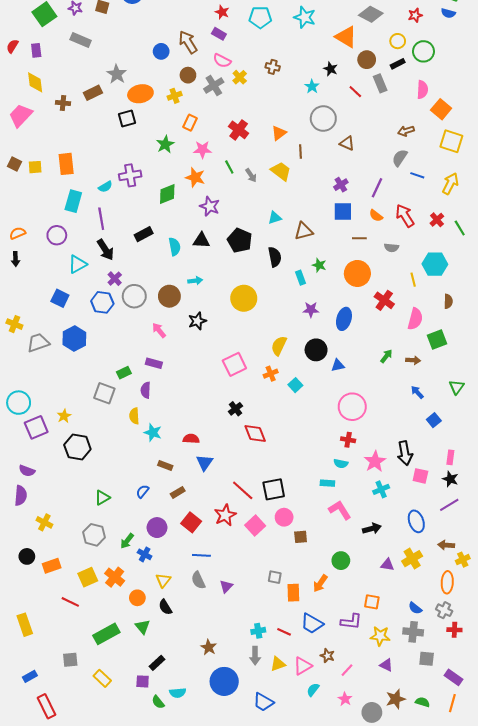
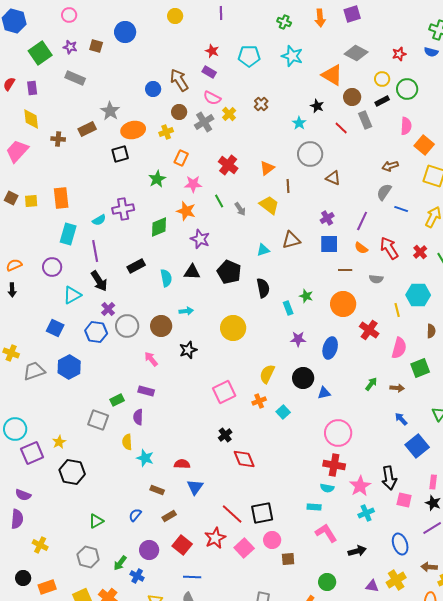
brown cross: (273, 67) -> (261, 104), turned 32
brown triangle: (304, 231) -> (291, 240), moved
blue square: (434, 420) -> (417, 446), size x1.6
red cross: (348, 440) -> (334, 465), size x1.5

